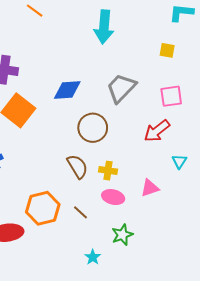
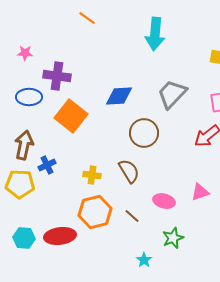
yellow cross: (108, 171) -> (92, 175), moved

